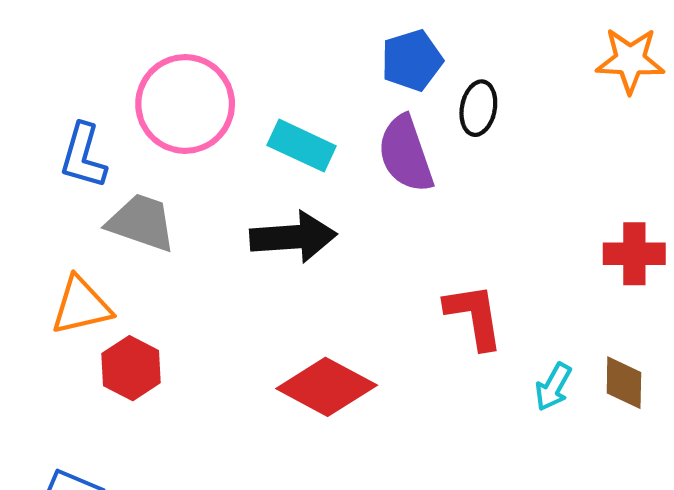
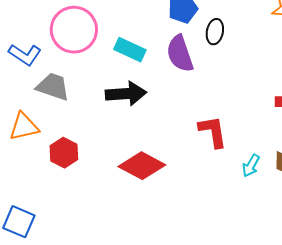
blue L-shape: (83, 156) -> (25, 55), turned -72
red hexagon: (131, 368) -> (64, 153), moved

